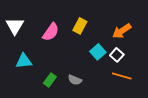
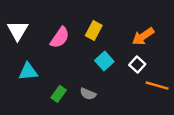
cyan square: (98, 52) -> (104, 61), moved
orange line: (122, 76) -> (157, 86), moved

